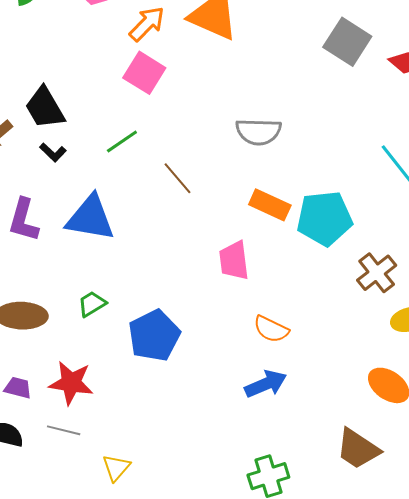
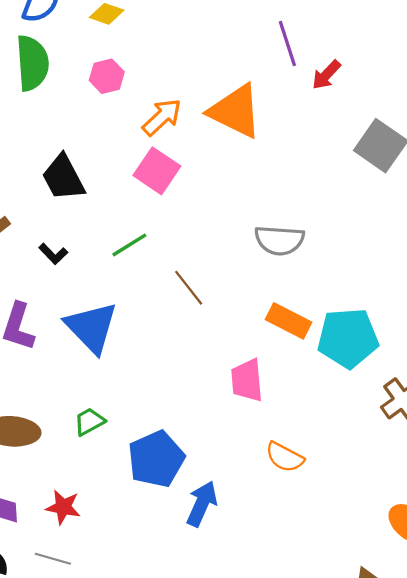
black trapezoid: (45, 108) -> (63, 178), moved
blue triangle: (90, 218) -> (91, 327), turned 34
red star: (71, 383) -> (63, 507), size x0.7
blue arrow: (266, 384) -> (202, 504), moved, turned -45

